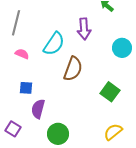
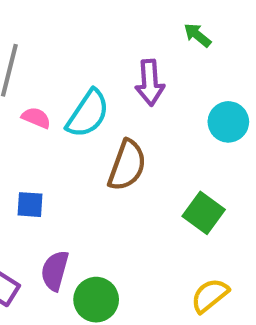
pink semicircle: (22, 54) -> (36, 118), moved
purple semicircle: (38, 109) -> (55, 271), moved

